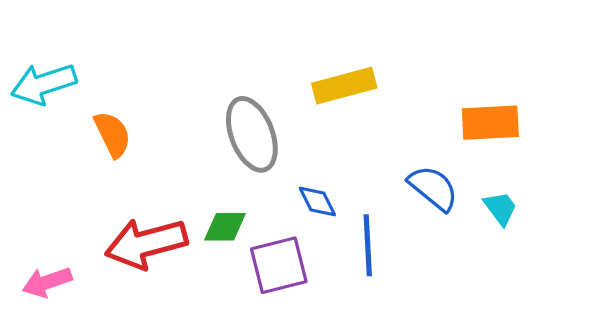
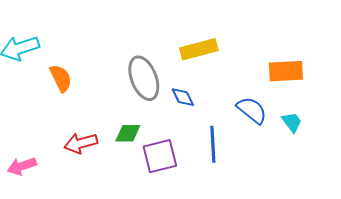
blue diamond: (317, 202) -> (183, 97), moved
red arrow: (146, 243) -> (81, 143), size x0.7

